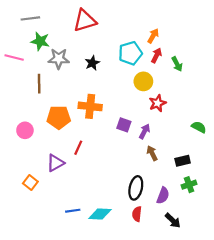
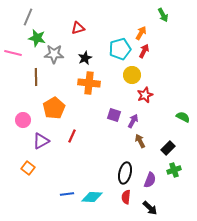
gray line: (30, 18) -> (28, 17), turned -60
red triangle: (85, 21) -> (78, 28), moved, size x0.6
green arrow: (177, 64) -> (163, 15), moved
orange cross: (90, 106) -> (89, 83), moved
orange pentagon: (59, 117) -> (54, 108), turned -30
black rectangle: (183, 161) -> (168, 148), turned -32
purple triangle: (55, 163) -> (41, 141), moved
black arrow: (173, 221) -> (150, 208), moved

